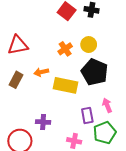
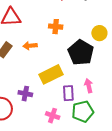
yellow circle: (89, 45) -> (99, 33), moved
orange cross: (65, 49) -> (56, 27), turned 32
yellow rectangle: (66, 85) -> (51, 74), moved, turned -45

